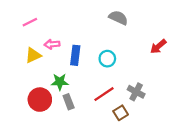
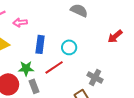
pink arrow: (52, 44) -> (20, 22), moved
red line: (104, 94) -> (54, 67), moved

